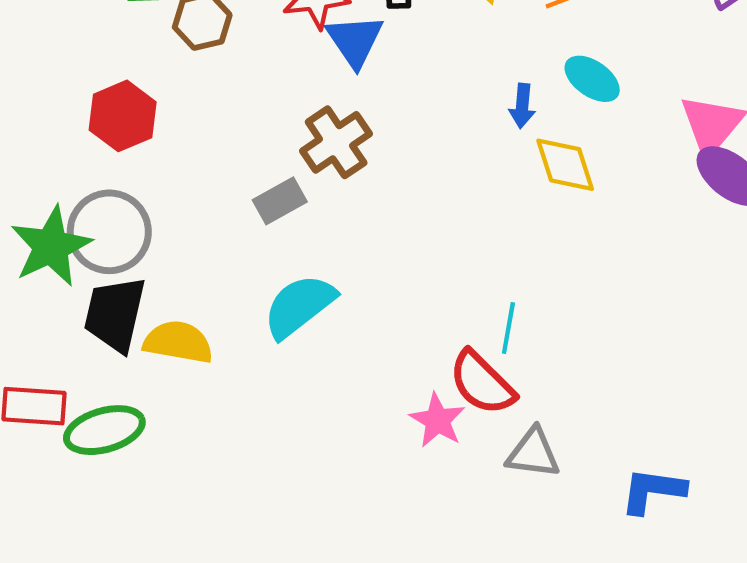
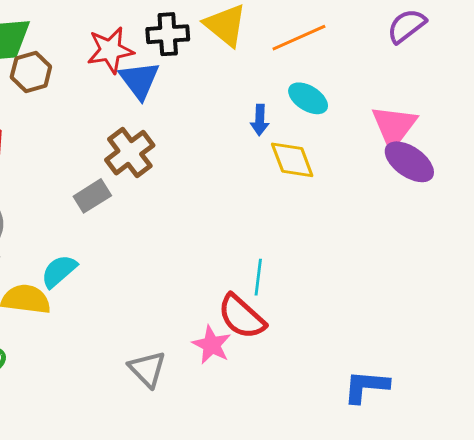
cyan semicircle: (299, 306) -> (59, 271), moved, size x0.7
gray triangle: (533, 453) -> (147, 369), moved, turned 42

